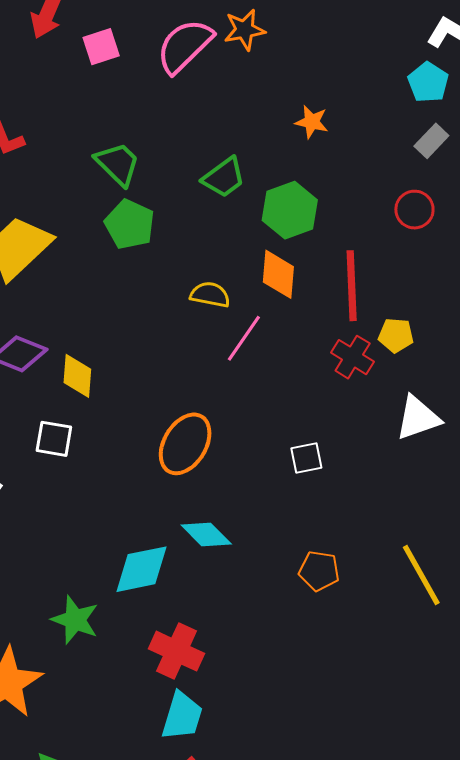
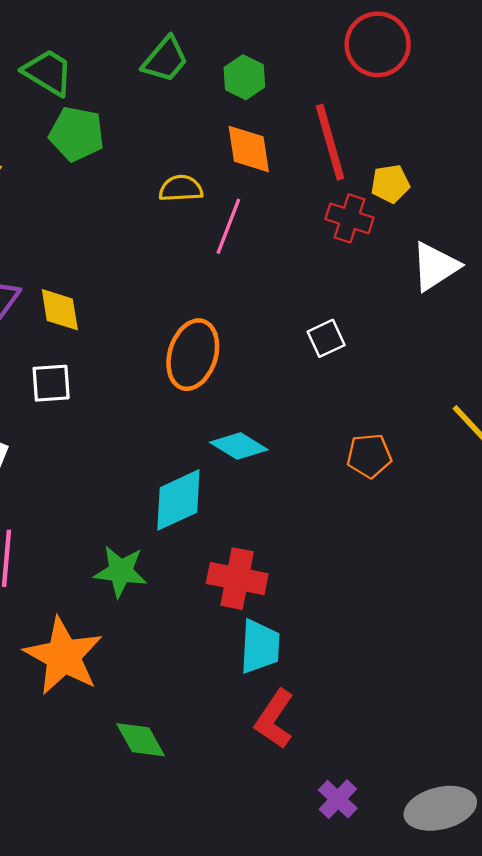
green hexagon: (290, 210) -> (244, 77), size x0.7
red circle: (414, 210) -> (378, 44), size x1.5

